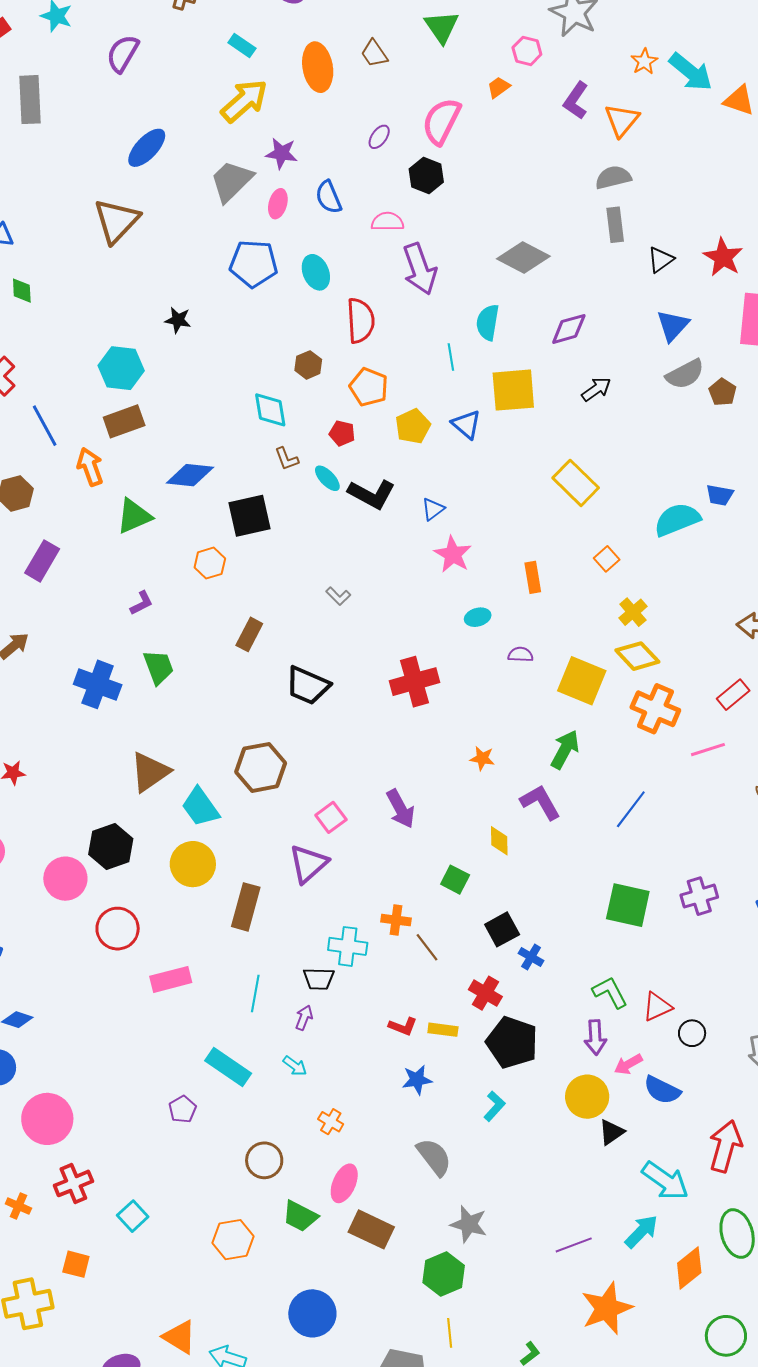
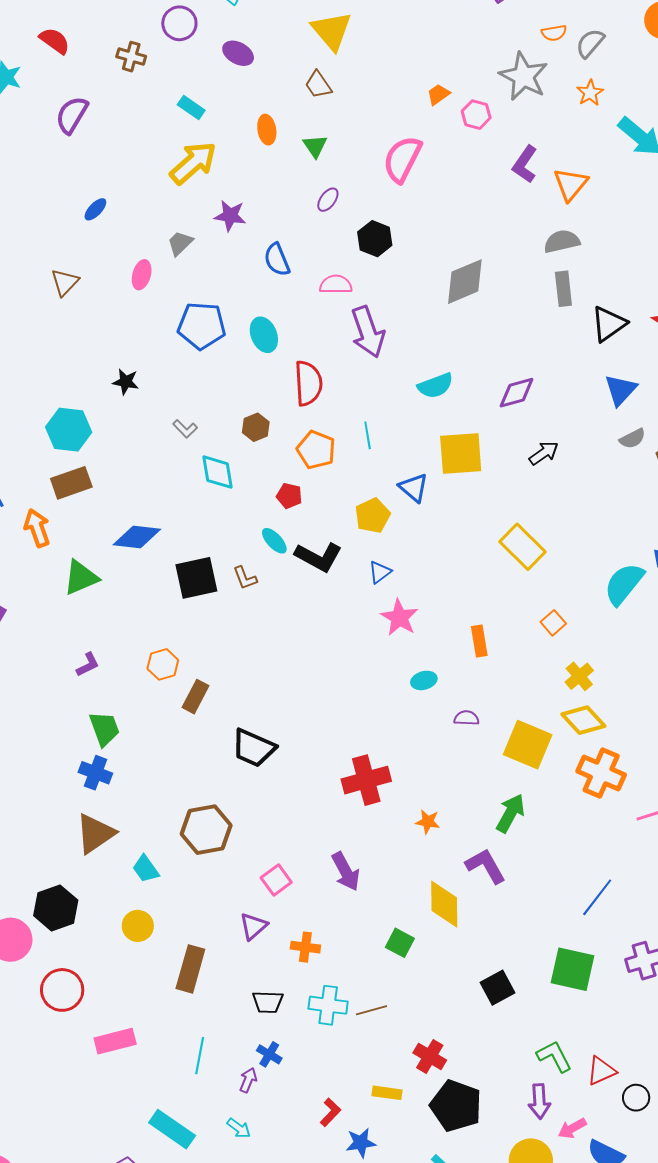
green triangle: (442, 27) -> (315, 146), moved, size x0.7
brown trapezoid: (374, 54) -> (318, 85), moved
orange star: (644, 62) -> (590, 93), moved
orange ellipse: (318, 67) -> (267, 130), size x0.6
orange trapezoid: (499, 87) -> (438, 94), moved
pink semicircle: (441, 121) -> (402, 159), moved
blue ellipse: (147, 148) -> (95, 209), size x0.6
gray trapezoid: (231, 181) -> (180, 243), size x0.6
pink ellipse: (278, 204) -> (142, 275), moved
brown triangle: (116, 221) -> (65, 282), size x0.6
gray diamond: (523, 258) -> (465, 282), moved, turned -51
black triangle: (661, 260) -> (609, 324), size x1.4
cyan semicircle: (488, 322) -> (435, 386), turned -120
cyan line: (451, 357) -> (368, 435), moved
gray semicircle: (685, 374) -> (633, 439), size x0.7
yellow pentagon: (413, 426) -> (373, 516), moved
brown L-shape: (287, 459) -> (245, 578), moved
cyan semicircle: (677, 520) -> (624, 584), turned -30
orange hexagon: (210, 563) -> (163, 664), moved
gray L-shape: (338, 596) -> (185, 429), moved
red cross: (414, 682) -> (366, 780), moved
blue cross: (98, 684) -> (95, 773), moved, size x0.7
cyan trapezoid: (200, 807) -> (146, 869), size x0.7
blue line: (631, 809) -> (597, 897), moved
yellow diamond: (499, 841) -> (444, 904), size x1.6
yellow circle: (193, 864) -> (138, 926), size x0.7
purple triangle: (308, 864) -> (253, 926), size x0.7
orange cross: (396, 920) -> (305, 947), moved
black square: (502, 929) -> (497, 988), moved
cyan cross: (348, 946) -> (328, 1005), moved
brown line: (427, 947) -> (371, 1010), turned -68
blue cross: (531, 957) -> (269, 1054), moved
black trapezoid: (319, 979) -> (268, 1002), moved
red L-shape: (403, 1026) -> (330, 1112), moved, turned -68

